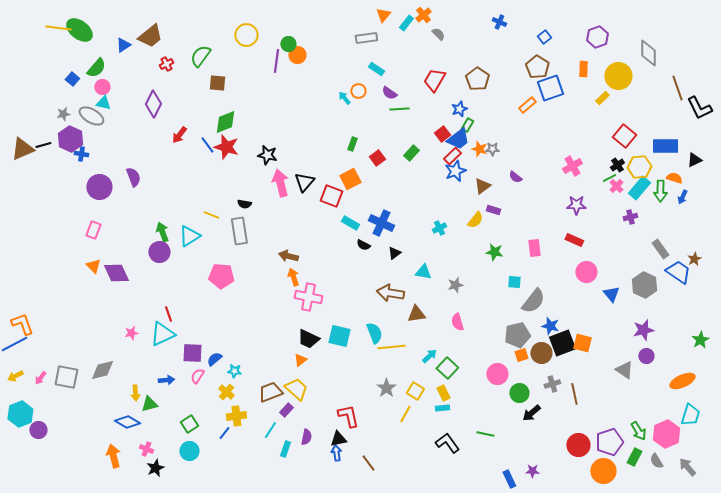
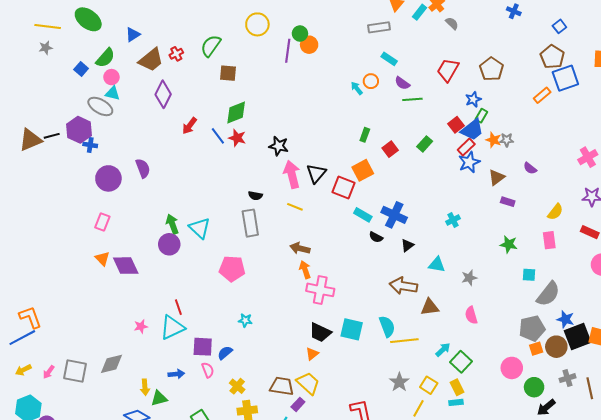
yellow line: (58, 28) -> (48, 26), moved
brown trapezoid: (150, 36) -> (151, 60), moved
gray star: (63, 114) -> (46, 48), moved
red star: (226, 147) -> (237, 138), size x0.7
yellow line: (211, 215) -> (295, 207), moved
yellow semicircle: (475, 220) -> (555, 212), moved
cyan triangle: (189, 236) -> (200, 228), turned -45
cyan star: (234, 371) -> (245, 320), moved
pink semicircle: (197, 376) -> (208, 370), turned 126
brown trapezoid: (270, 392) -> (282, 386), turned 30

